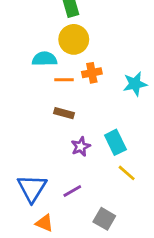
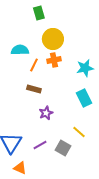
yellow circle: (74, 39) -> (53, 39), moved
orange line: (64, 80) -> (34, 65), turned -64
cyan rectangle: (115, 142) -> (84, 98), moved
gray square: (104, 219) -> (63, 148), moved

